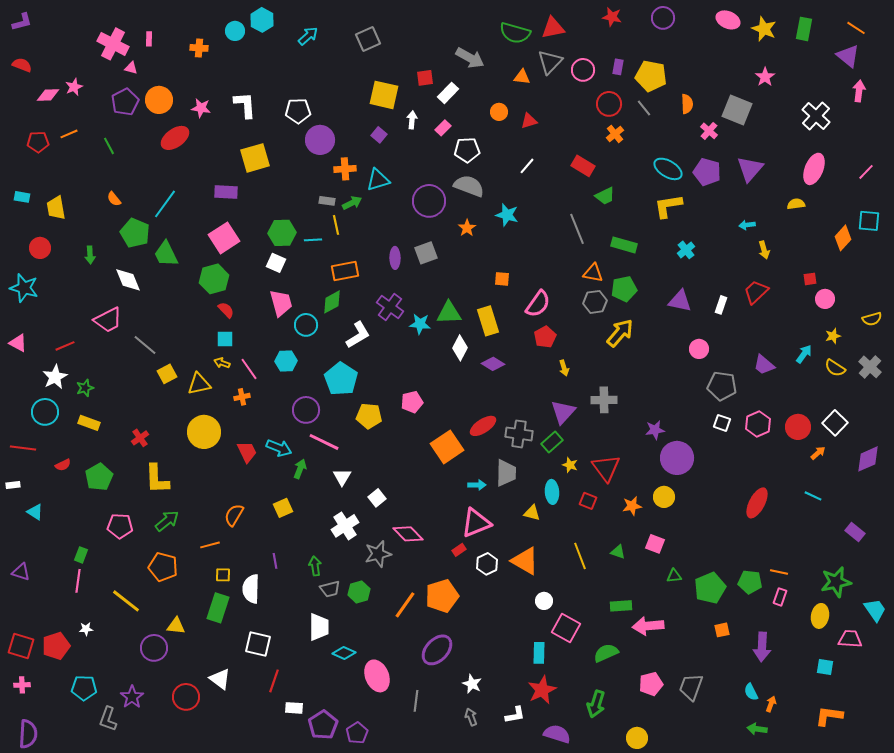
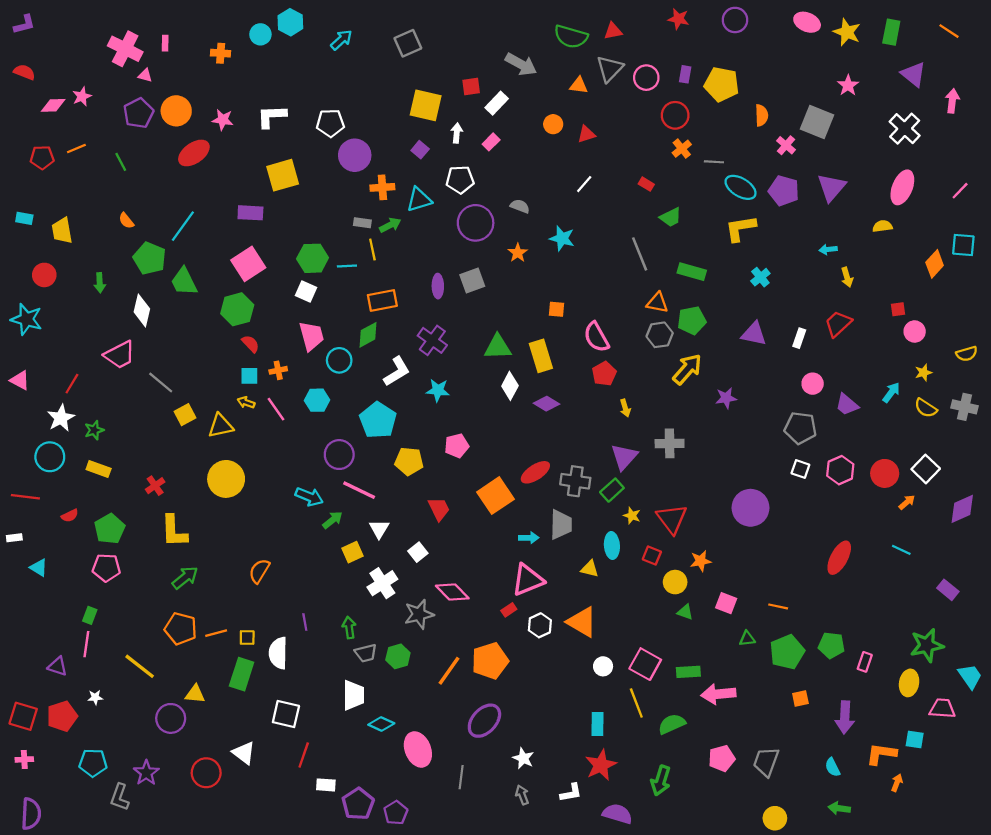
red triangle: (553, 28) -> (613, 31), size x0.7
purple triangle: (848, 56) -> (913, 74), moved
white L-shape: (245, 105) -> (272, 116), turned -88
gray line: (644, 108) -> (714, 162), moved, turned -48
white pentagon: (467, 150) -> (460, 180), moved
red rectangle: (583, 166) -> (646, 184), size x0.6
gray semicircle: (469, 186) -> (520, 206), size x0.6
white diamond: (128, 280) -> (142, 310), turned 36
pink semicircle: (538, 304) -> (596, 337), turned 116
cyan star: (420, 324) -> (438, 390), moved
red line: (65, 346) -> (72, 384), turned -36
pink circle: (699, 349) -> (813, 384), moved
gray cross: (870, 367) -> (964, 407), turned -30
orange cross: (242, 397) -> (278, 370), moved
purple star: (655, 430) -> (726, 398), moved
red trapezoid: (247, 452) -> (439, 509), moved
green arrow: (300, 469) -> (333, 520), turned 30
yellow circle: (664, 497) -> (675, 582), moved
yellow square: (283, 508) -> (352, 552), moved
pink pentagon: (120, 526) -> (106, 568), moved
orange line: (210, 545) -> (216, 633), moved
yellow line: (580, 556) -> (636, 703), moved
purple triangle: (21, 572) -> (58, 666), moved
orange line: (779, 572) -> (778, 606), moved
pink square: (566, 628) -> (645, 664), moved
orange arrow: (771, 704) -> (897, 783), moved
orange L-shape: (829, 716) -> (881, 754), moved
yellow circle: (637, 738) -> (775, 818), moved

